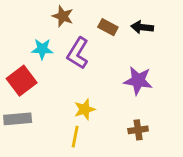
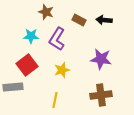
red square: (22, 81) -> (27, 65), moved
yellow star: (85, 109) -> (62, 70), moved
brown cross: (138, 130) -> (101, 95), size x1.5

